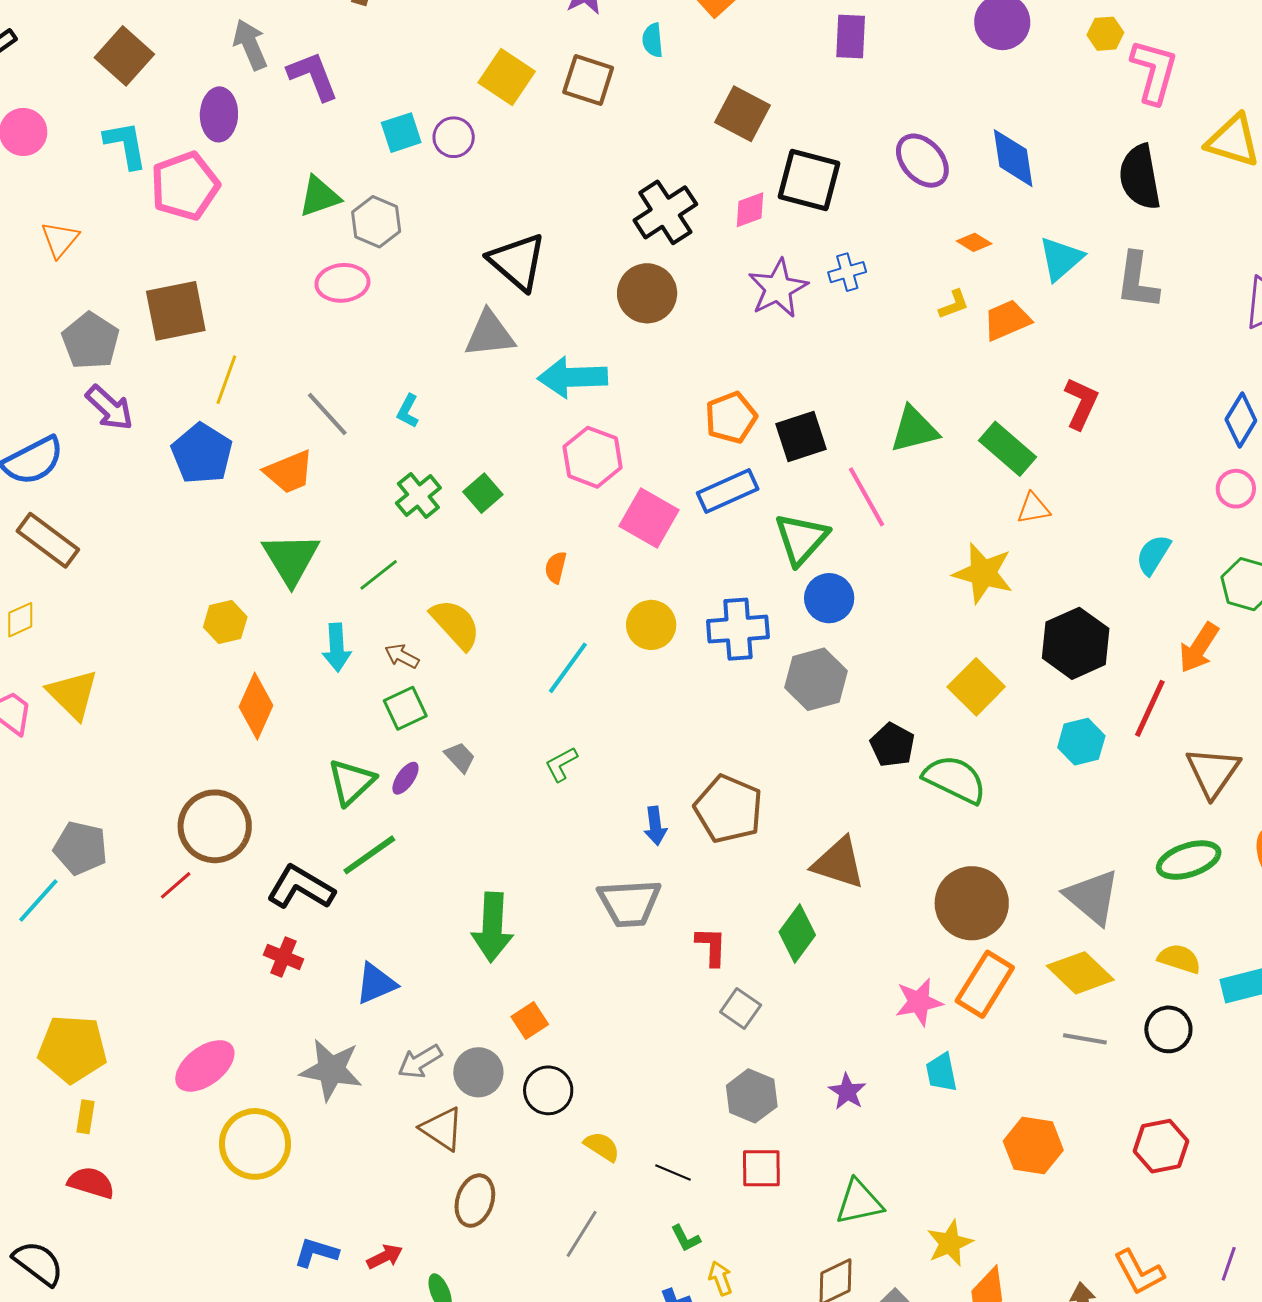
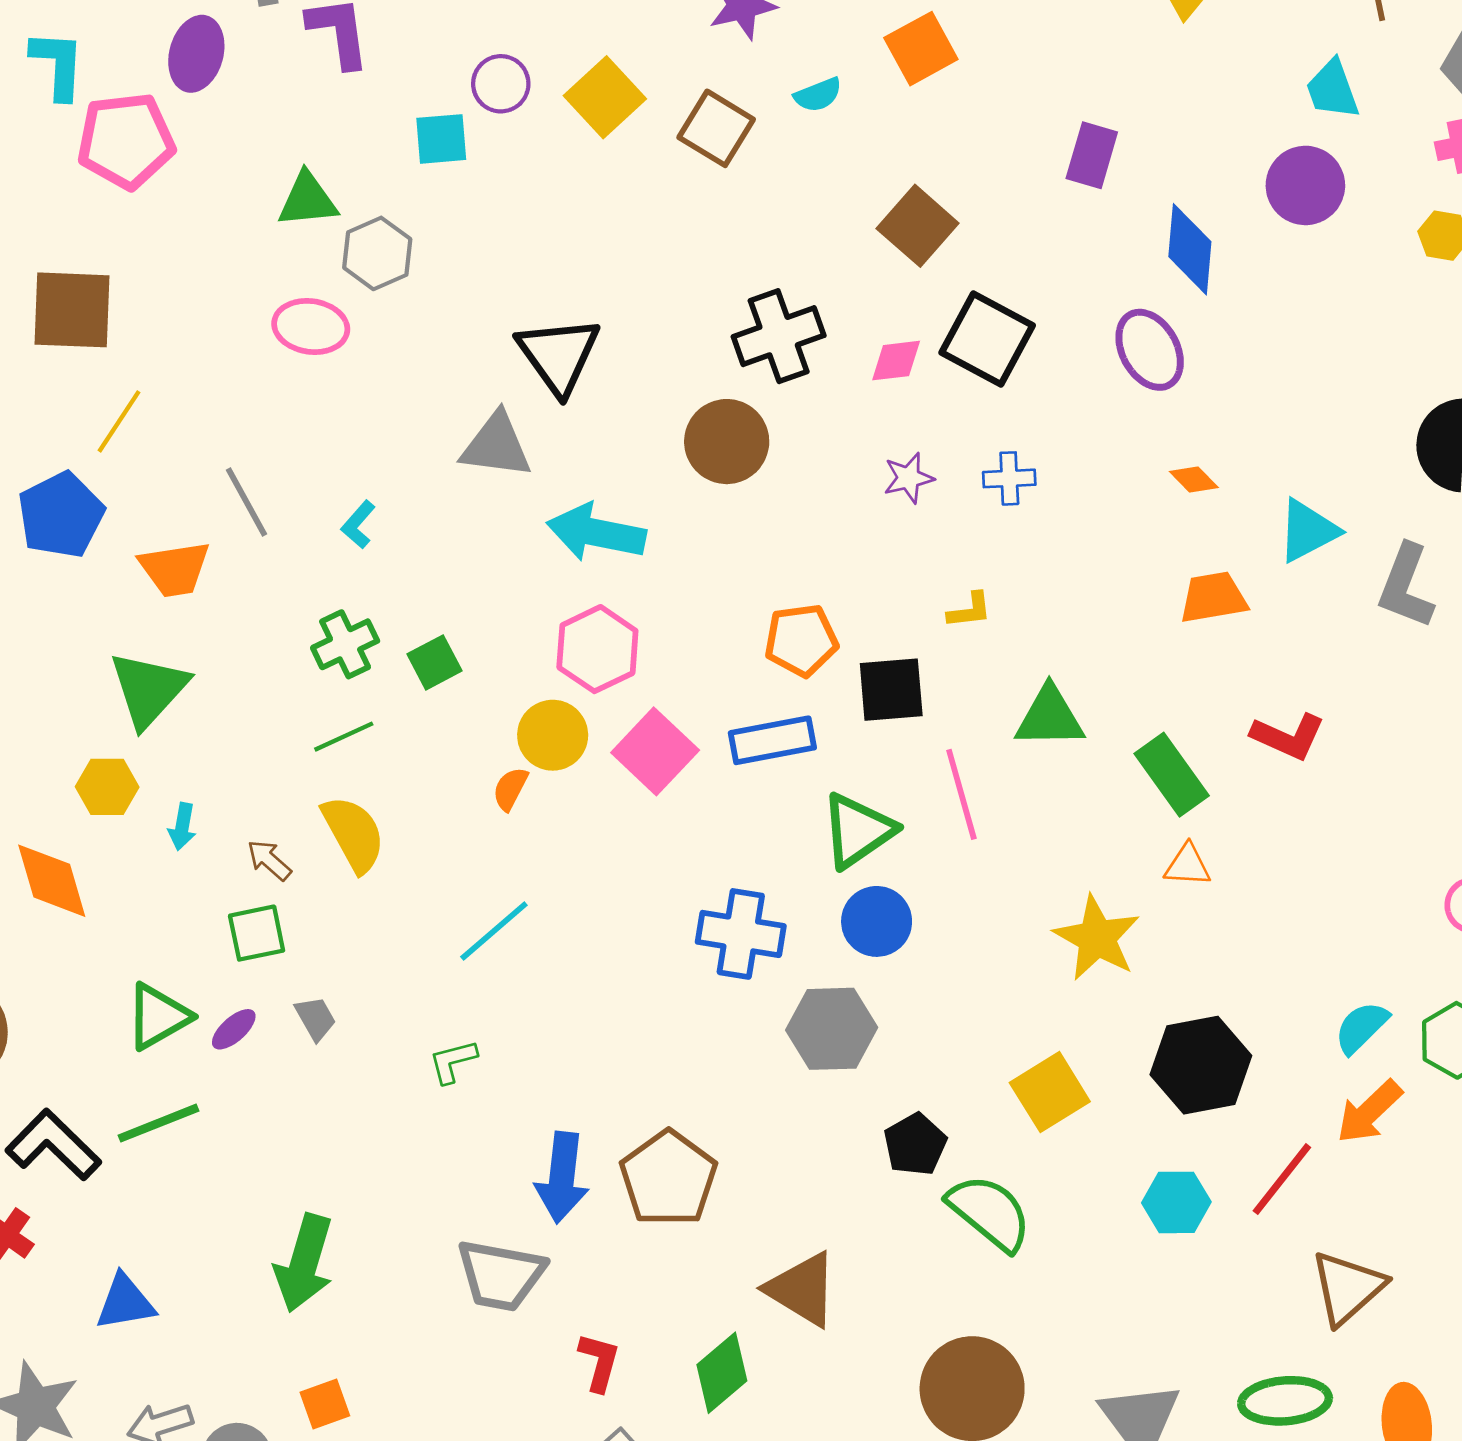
cyan semicircle: (653, 40) -> (818, 95), turned -120
purple circle: (454, 137) -> (501, 84), moved
blue diamond: (1013, 158) -> (1190, 249), moved
purple star: (778, 288) -> (909, 478), size x0.6
yellow L-shape: (954, 304) -> (970, 610), moved
red L-shape: (1081, 403) -> (1288, 737), turned 76
cyan semicircle: (1153, 555) -> (1361, 1027), moved
green line: (379, 575) -> (344, 737), moved
yellow hexagon: (225, 622) -> (107, 787), moved
yellow circle: (651, 625) -> (553, 735), moved
cyan arrow: (337, 648) -> (182, 827), size x0.7
orange diamond: (256, 706) -> (52, 881), turned -54
blue arrow: (655, 826) -> (562, 1177), size x1.6

